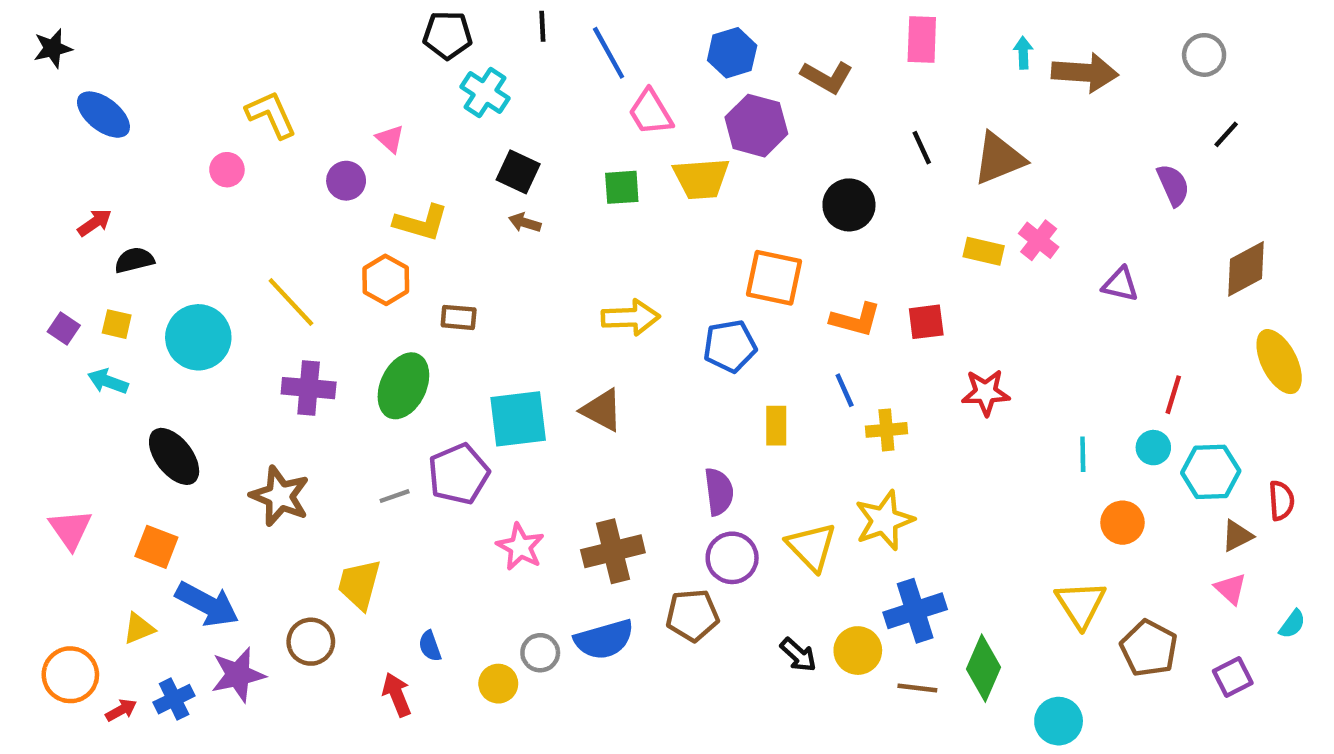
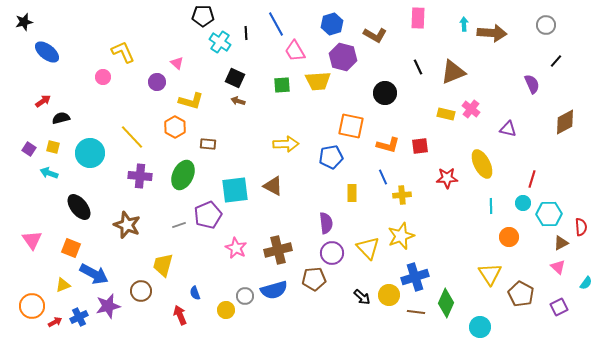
black line: (542, 26) -> (246, 33), moved
yellow ellipse: (1279, 362) -> (482, 164), moved

